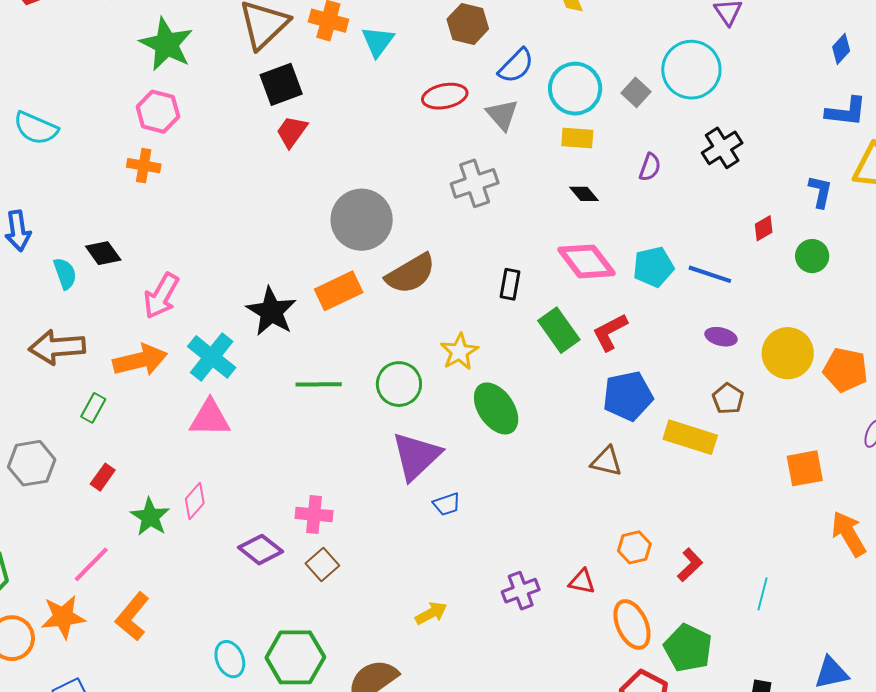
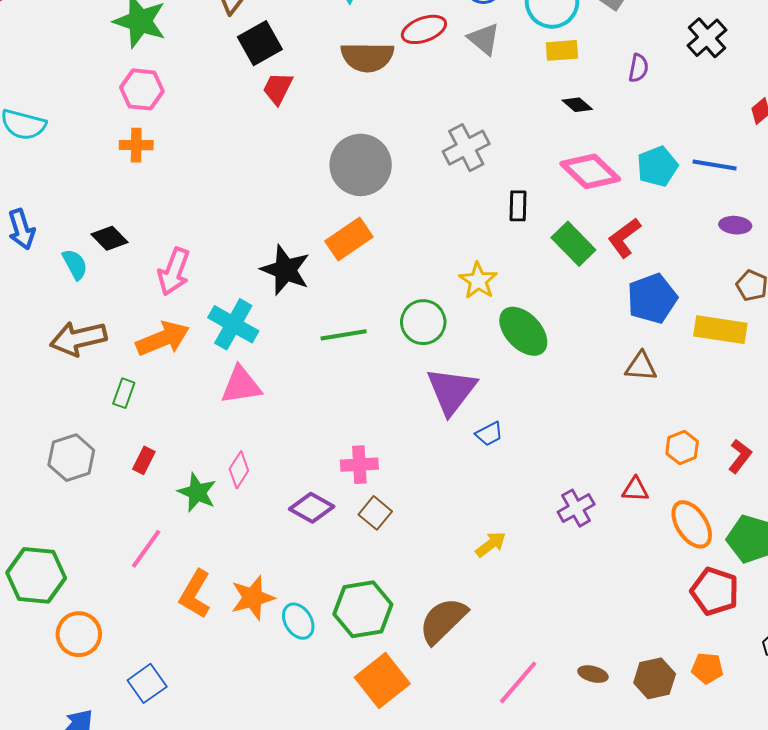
gray cross: (475, 183) -> (466, 148), moved
brown semicircle: (411, 274) -> (367, 57), moved, turned 40
orange star: (63, 617) -> (253, 598), moved

